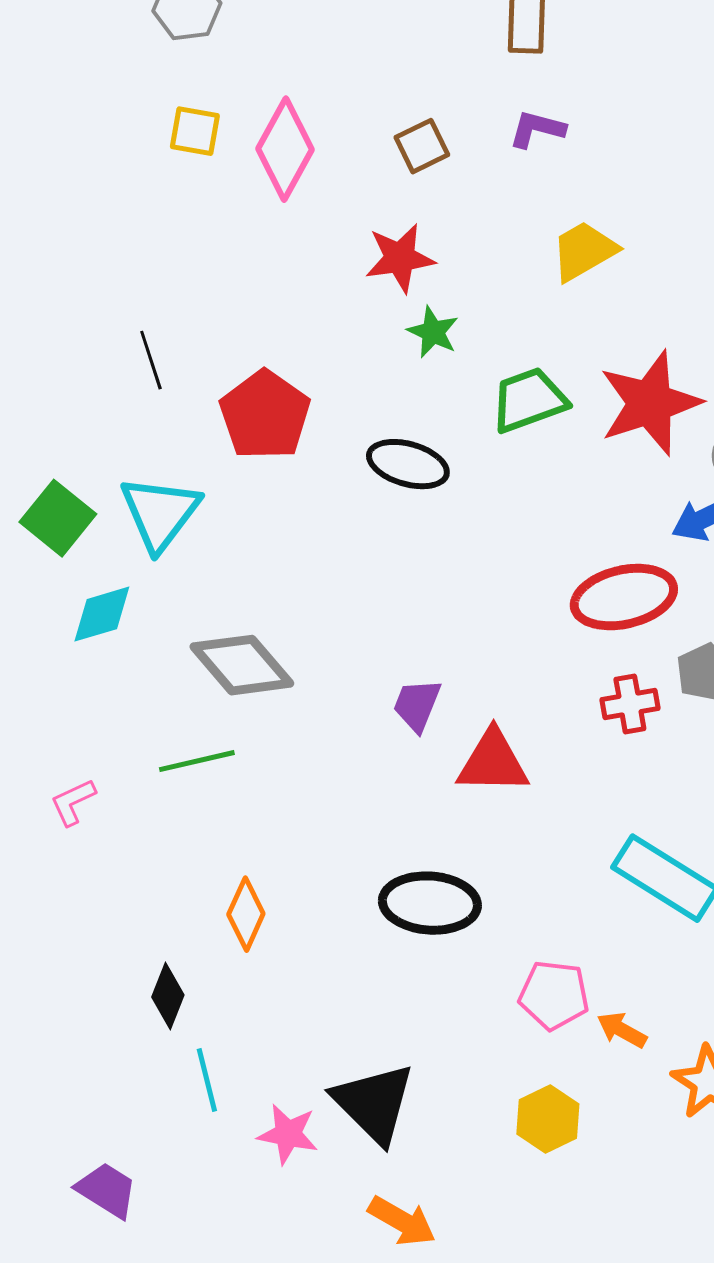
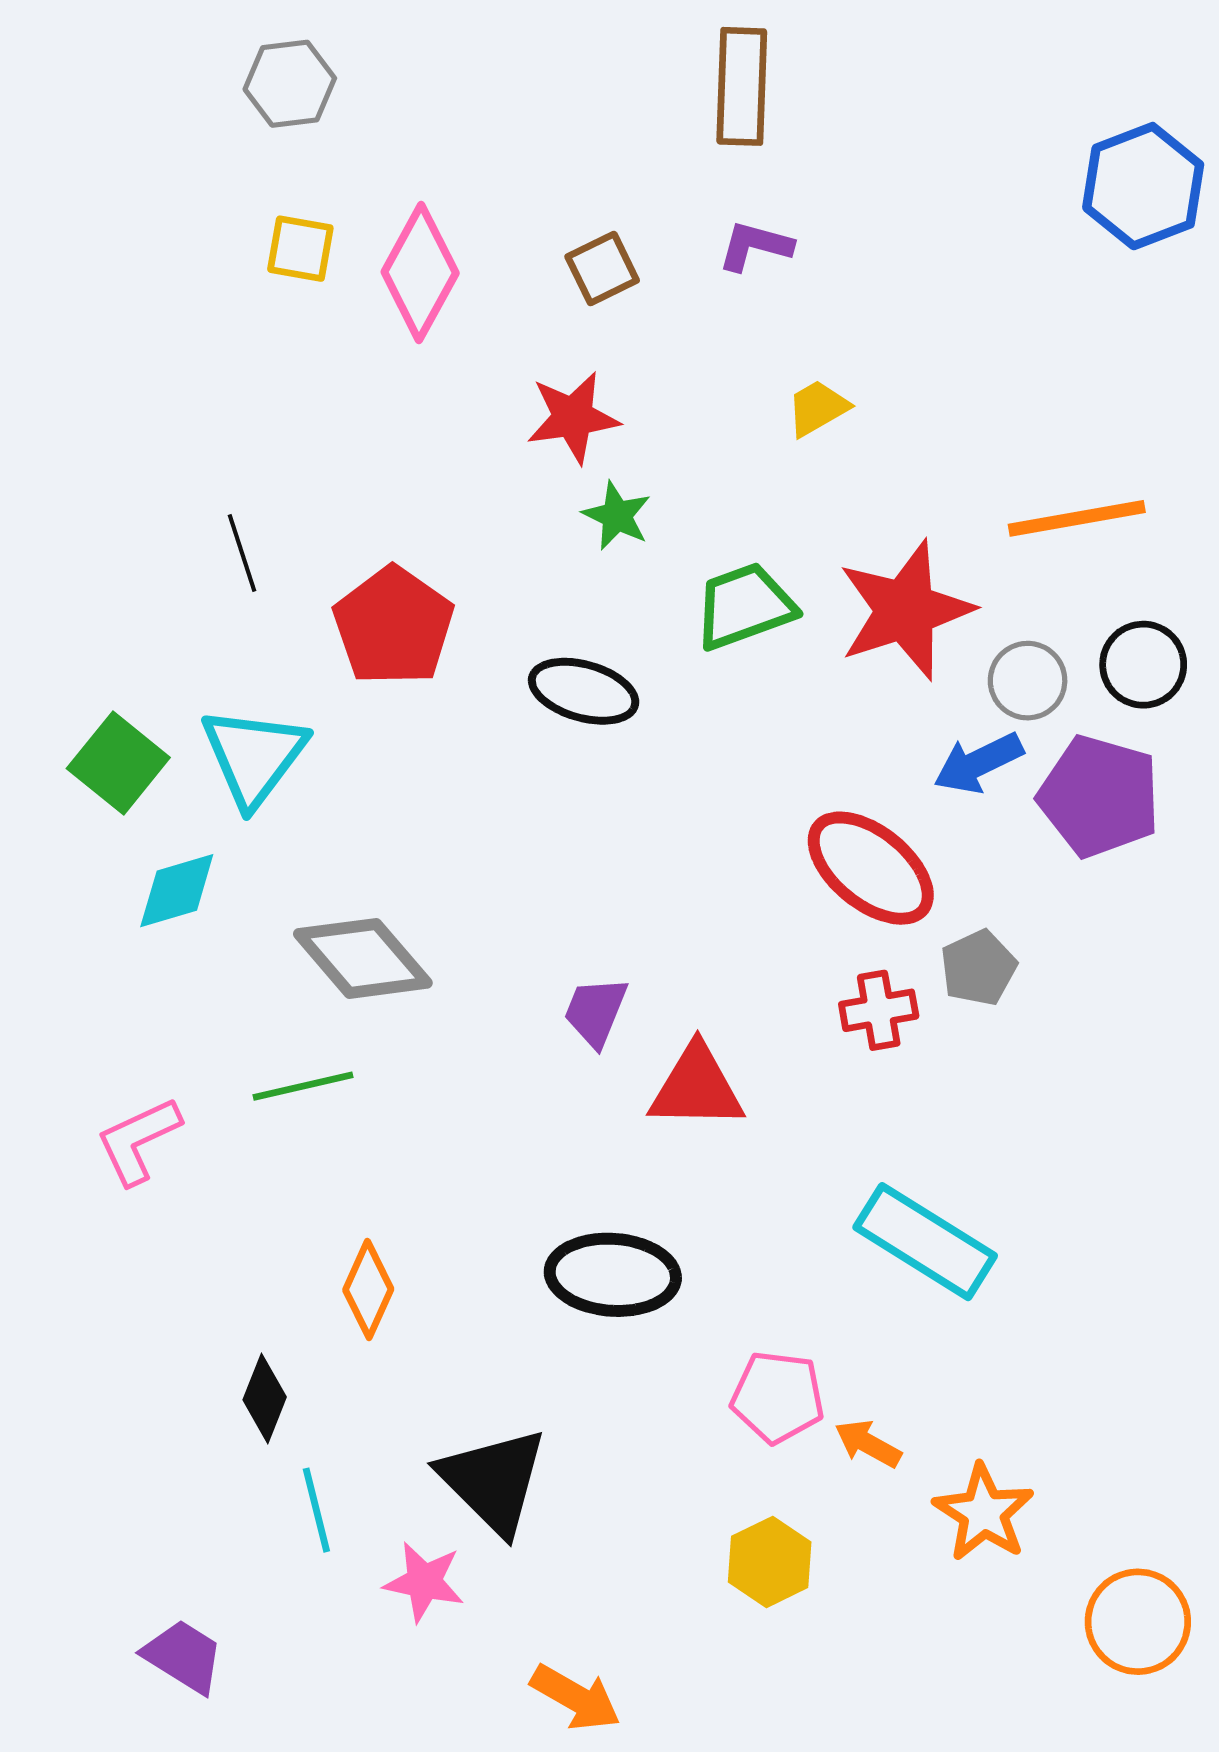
yellow trapezoid: (584, 251) -> (818, 408), size x0.7
red ellipse: (624, 597) -> (871, 868), turned 52
pink L-shape: (73, 802) -> (138, 1141), size x1.4
black triangle: (374, 1103) -> (493, 1481), moved

